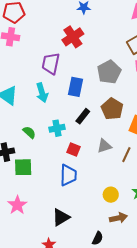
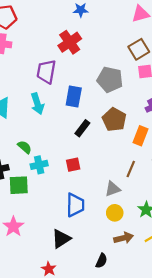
gray pentagon: (109, 72) -> (110, 80), turned -30
cyan cross: (57, 128) -> (39, 165), moved
gray triangle: (104, 146) -> (113, 189), moved
red square: (73, 149) -> (73, 165), turned -32
blue trapezoid: (68, 175) -> (75, 205), moved

